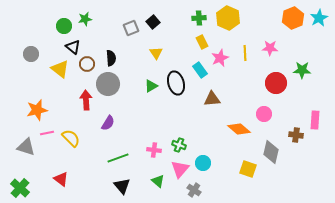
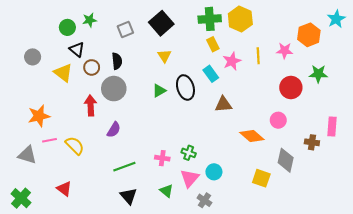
green cross: (199, 18) -> (210, 19), size x1.5
orange hexagon: (293, 18) -> (309, 35), moved
black square: (153, 22) -> (161, 23), size x1.6
gray square: (131, 28) -> (125, 30), moved

